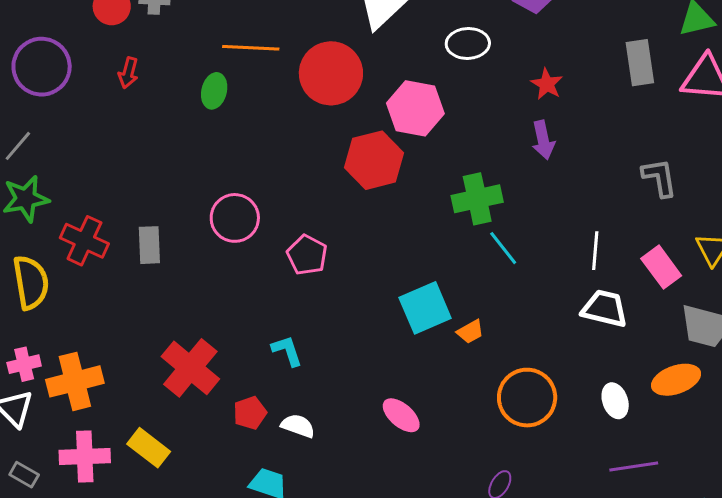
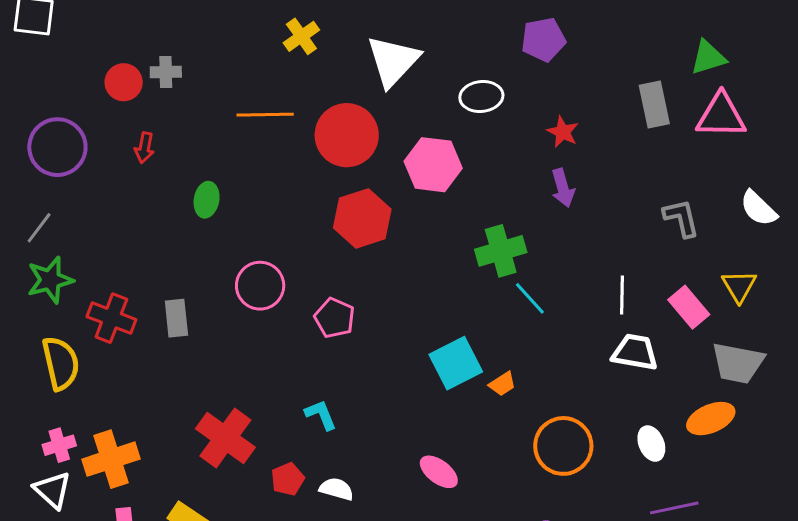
green ellipse: (214, 91) -> (207, 200), moved
red hexagon: (374, 160) -> (362, 218), moved

